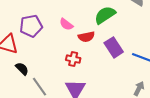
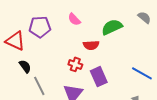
pink semicircle: (66, 24) -> (74, 19), moved
purple rectangle: (114, 47) -> (99, 77), moved

